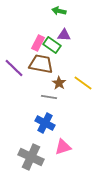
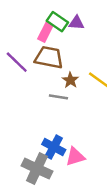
green rectangle: (52, 45) -> (57, 22), moved
blue cross: (45, 123) -> (54, 147), moved

